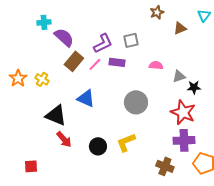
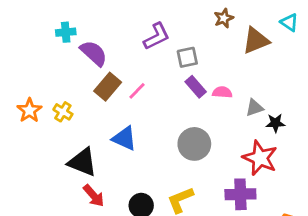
cyan triangle: (204, 15) -> (289, 22), turned -32
brown triangle: (180, 28) -> (256, 41), size x1.5
purple L-shape: (103, 43) -> (157, 36), moved
purple rectangle: (117, 62) -> (196, 87), moved, turned 42
purple cross: (184, 140) -> (240, 194), moved

